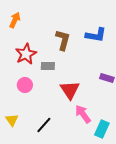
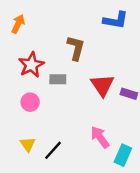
blue L-shape: (96, 35) -> (116, 20), moved
red triangle: (70, 90) -> (102, 85), moved
yellow triangle: (12, 120) -> (28, 144), moved

